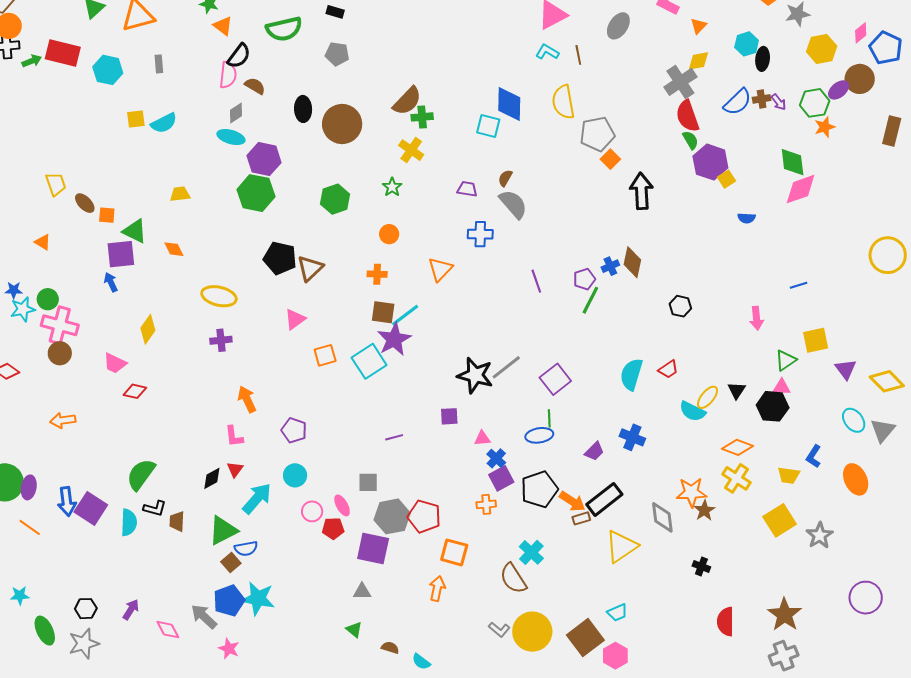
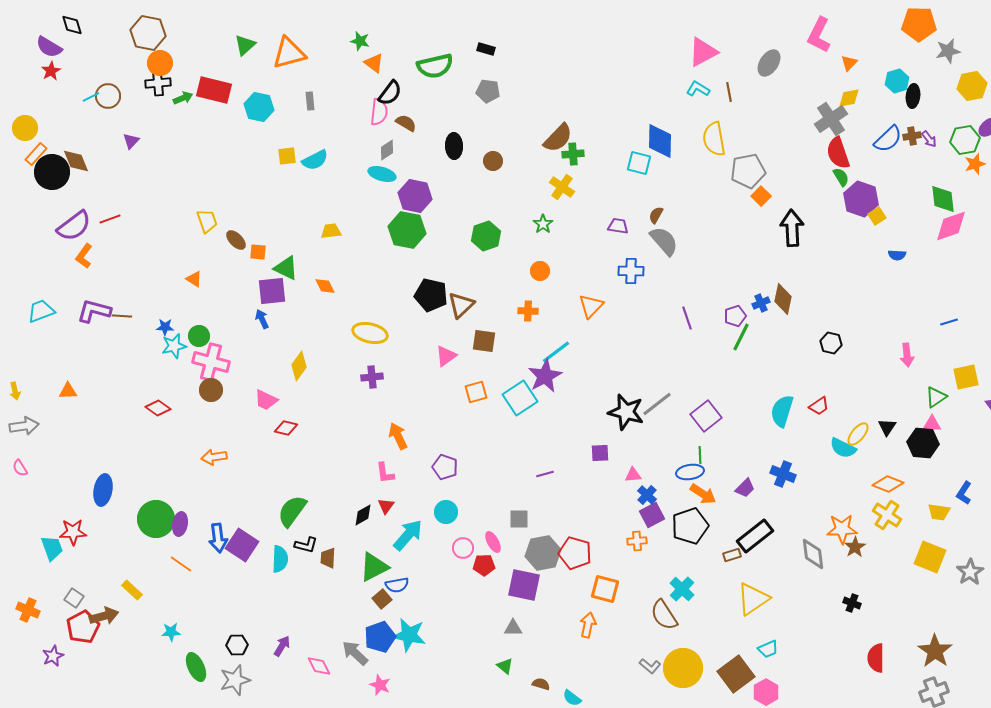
brown circle: (342, 124) -> (493, 161), size x0.5
brown square: (383, 312) -> (484, 341), moved
orange arrow: (572, 501) -> (703, 494), moved
yellow square: (780, 520) -> (930, 557), turned -36
yellow triangle: (621, 546) -> (753, 599), moved

